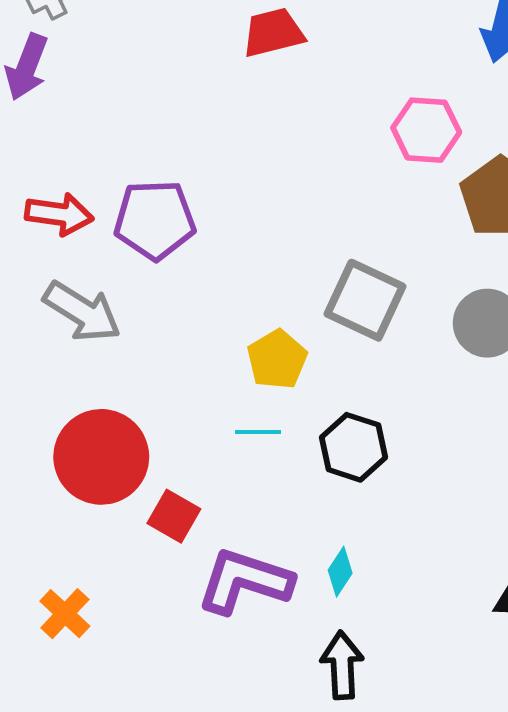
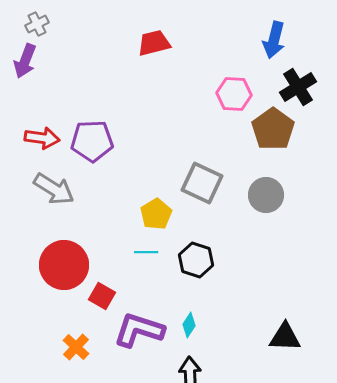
orange cross: (65, 614) -> (76, 347), moved

